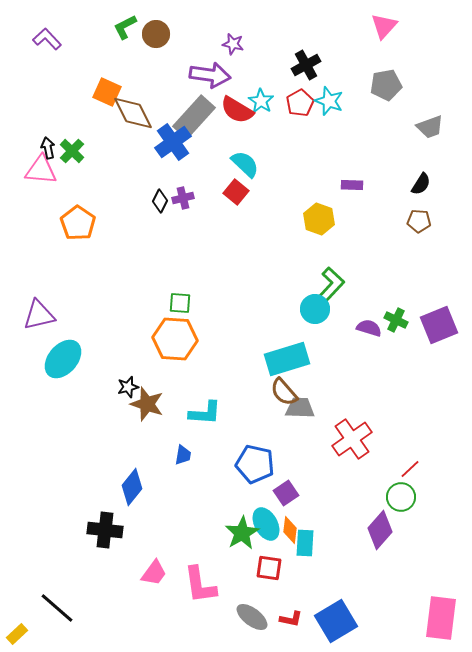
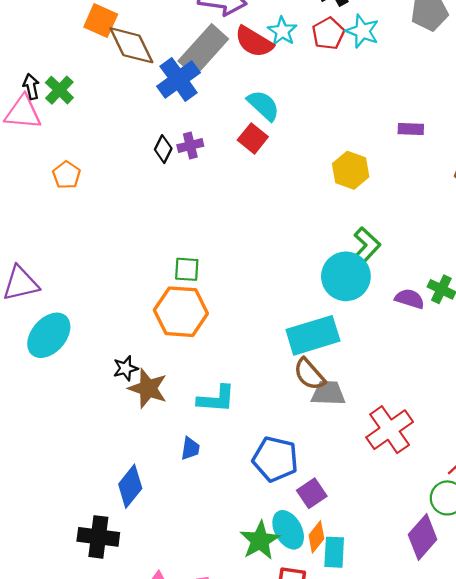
purple rectangle: (352, 185) -> (411, 129), moved
orange pentagon: (78, 223) -> (67, 175), size x0.7
cyan circle: (315, 309) -> (346, 276), size x1.4
orange diamond: (290, 530) -> (316, 537), turned 32

